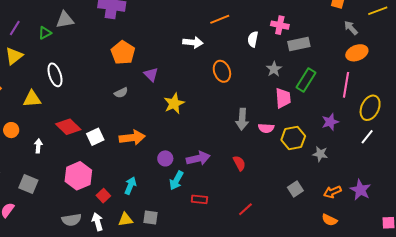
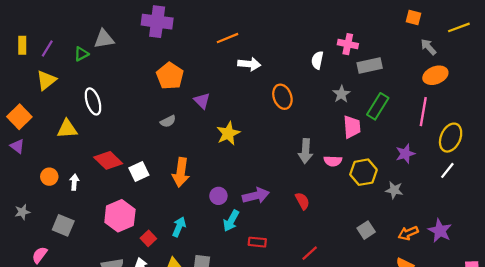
orange line: (220, 19) -> (228, 38), moved
orange circle: (11, 130) -> (49, 177), moved
orange arrow: (132, 138) -> (181, 172), turned 105

